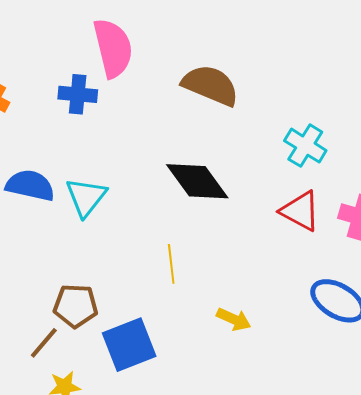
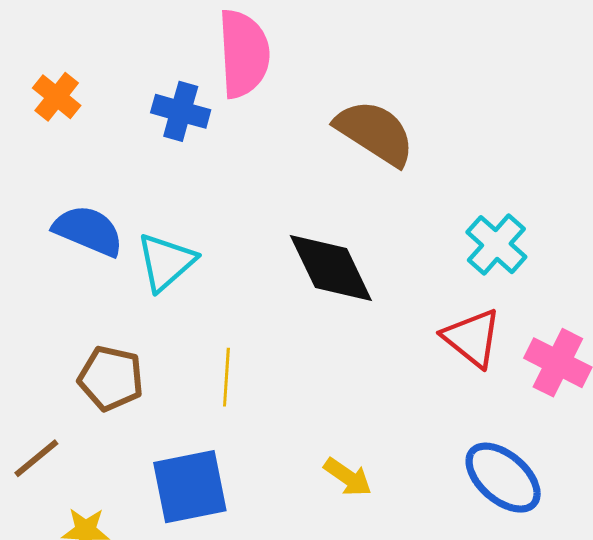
yellow line: (171, 264) -> (226, 377), moved
brown pentagon: (76, 306) -> (111, 378), moved
brown line: (44, 343) -> (36, 458), moved

